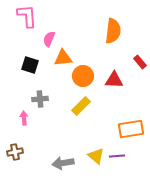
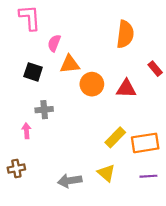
yellow rectangle: (81, 106) -> (115, 137), moved
purple line: (117, 156) -> (148, 176), moved

